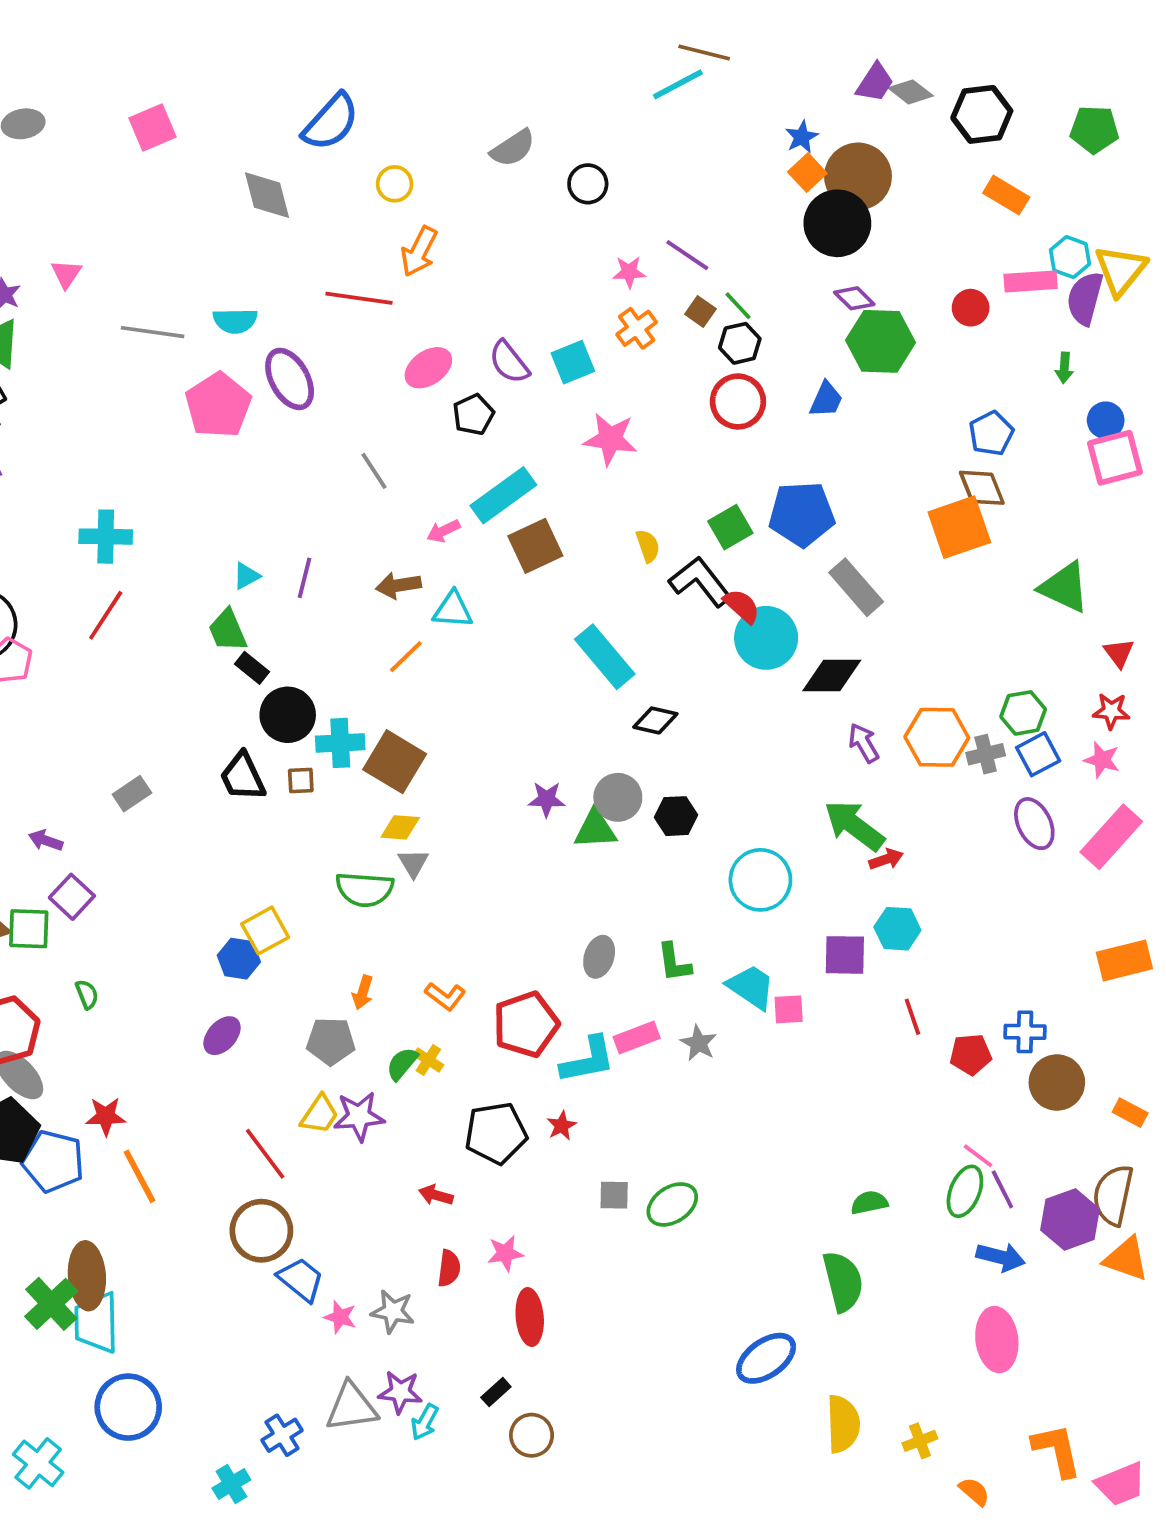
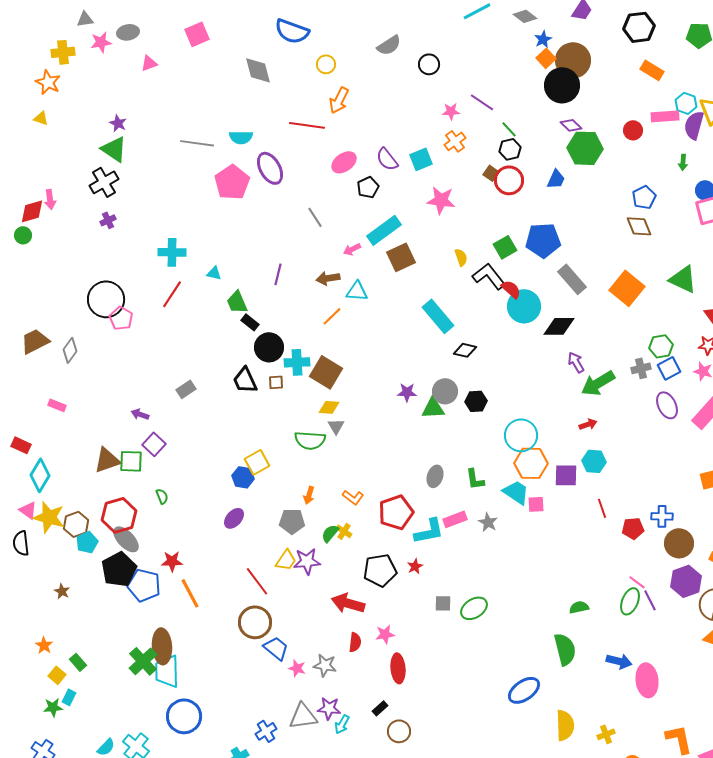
gray diamond: (911, 92) -> (525, 16), moved
blue semicircle: (331, 122) -> (292, 31), turned 68
pink triangle: (66, 274) -> (149, 63), moved, turned 36
brown square: (700, 311) -> (491, 173), moved
orange square: (959, 527) -> (627, 288), moved, turned -32
cyan triangle: (246, 576) -> (214, 273), moved, turned 42
orange hexagon: (937, 737) -> (531, 463), moved
green arrow: (854, 825) -> (598, 383), moved, turned -68
red arrow: (436, 1195) -> (348, 603), size x1.8
purple hexagon: (1070, 1219) -> (686, 581), moved
blue arrow: (1001, 1257) -> (619, 661), moved

